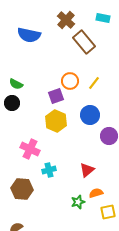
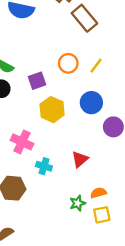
purple square: (56, 96) -> (37, 81), moved
cyan cross: (49, 170) -> (44, 166), turned 32
red triangle: (87, 170) -> (80, 159), moved
yellow square: (108, 212) -> (102, 215), moved

